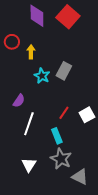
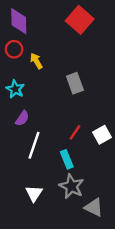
purple diamond: (37, 16) -> (19, 21), moved
yellow arrow: (31, 52) -> (36, 61), turned -32
gray rectangle: (64, 71) -> (75, 83), turned -48
cyan star: (42, 76) -> (15, 89), moved

